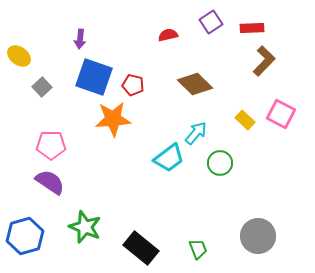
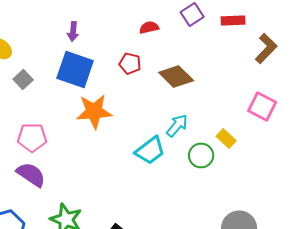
purple arrow: (80, 39) -> (73, 32), moved
brown L-shape: (264, 61) -> (266, 48), moved
red pentagon: (133, 85) -> (130, 64), moved
yellow rectangle: (245, 120) -> (226, 138), moved

